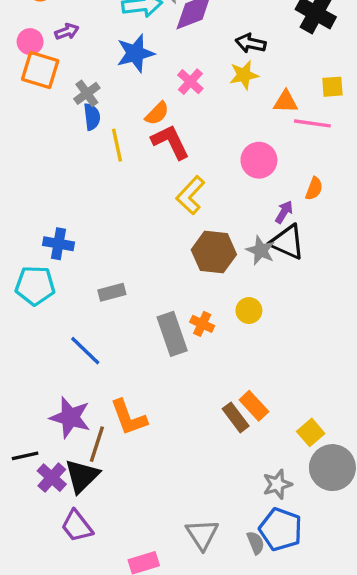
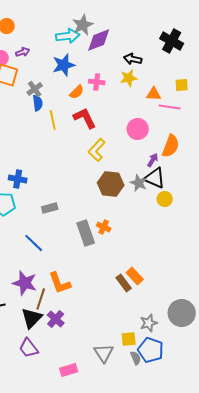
pink cross: (190, 82) -> (97, 82), turned -35
orange semicircle: (157, 113) -> (77, 92), moved
orange semicircle: (314, 189) -> (171, 146), size x1.6
yellow circle: (249, 311) -> (165, 199), moved
yellow square: (311, 432) -> (129, 339), moved, turned 35
purple cross: (52, 478) -> (56, 319), moved

